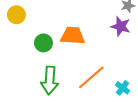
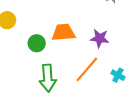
purple star: (121, 26) -> (100, 38), moved

